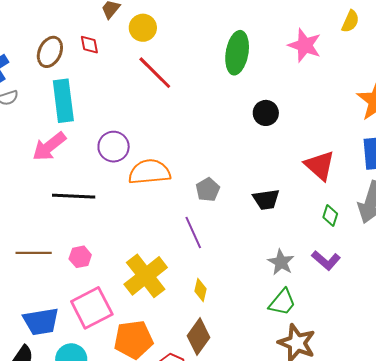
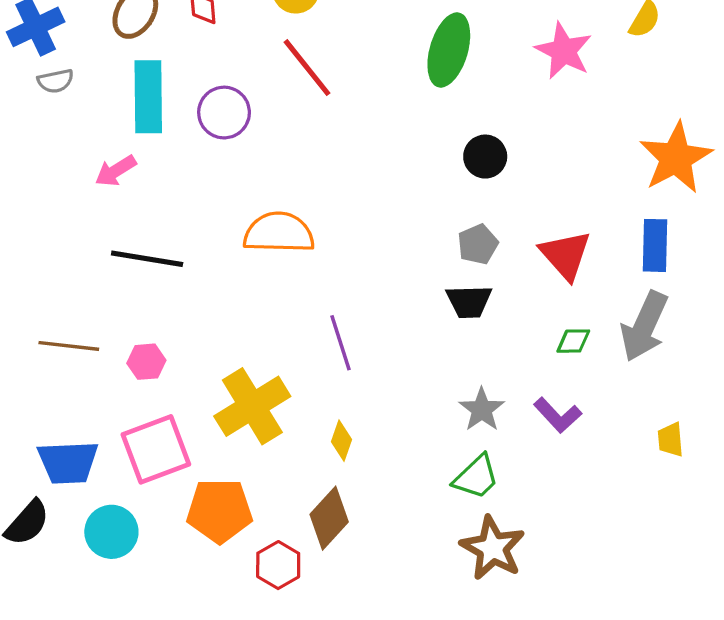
pink arrow: (49, 147) -> (116, 171), size x0.7
purple circle: (114, 147) -> (224, 113), moved
gray pentagon: (208, 190) -> (478, 244), moved
green diamond: (330, 216) -> (573, 341), turned 65

